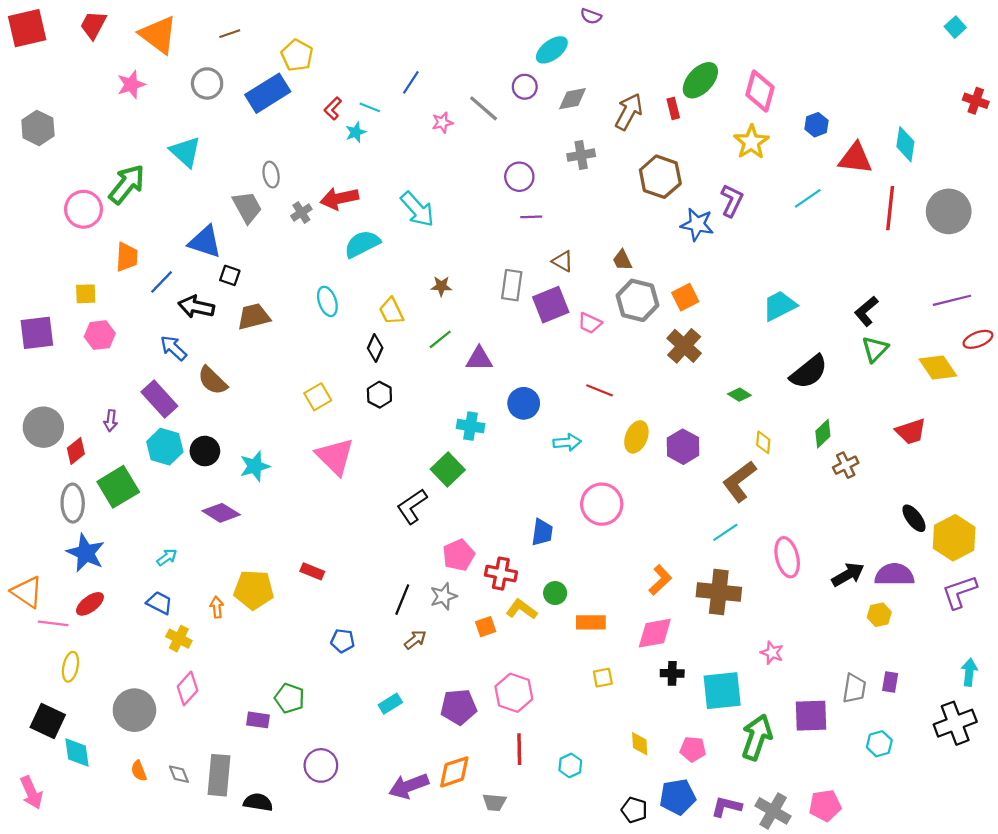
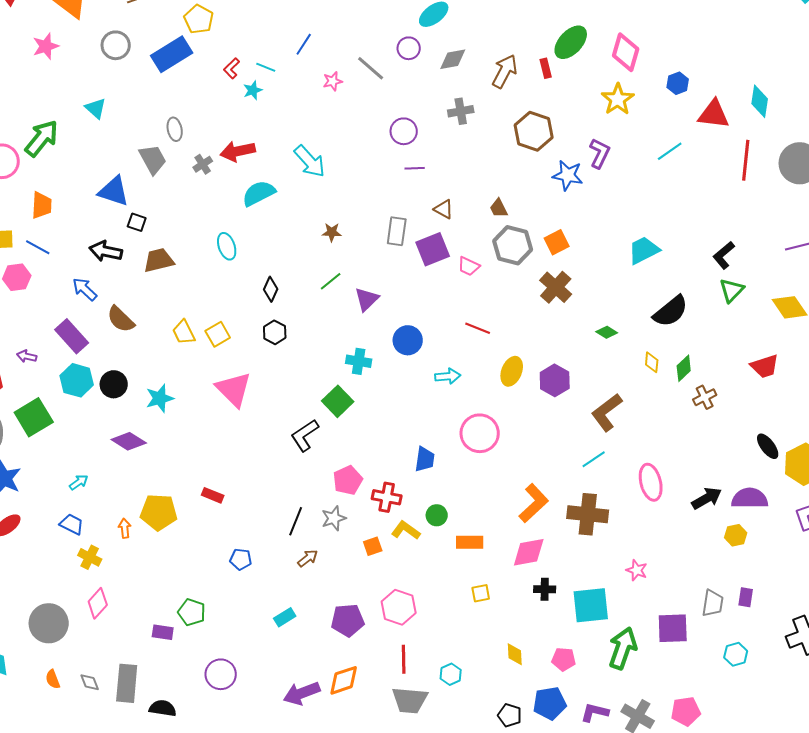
cyan triangle: (185, 152) -> (96, 108), size x0.7
blue line: (162, 282) -> (38, 247), moved, turned 75
yellow trapezoid: (391, 311) -> (184, 332), moved
purple triangle: (479, 359) -> (367, 299), turned -44
purple arrow: (111, 421) -> (27, 356), turned 96
yellow diamond: (763, 442) -> (652, 362), moved
orange L-shape: (660, 580) -> (534, 503), size x1.4
gray trapezoid: (494, 802) -> (410, 700), moved, size x1.6

